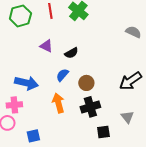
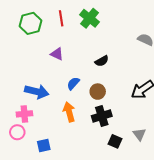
black semicircle: (71, 53) -> (102, 61), moved
gray triangle: (127, 117) -> (139, 134), moved
black square: (103, 132) -> (115, 141), turned 32

